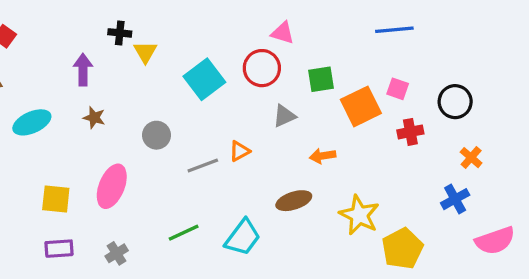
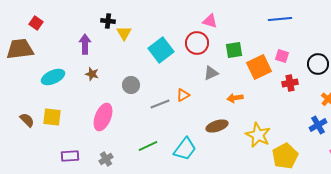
yellow square: (56, 199) -> (52, 117), moved

